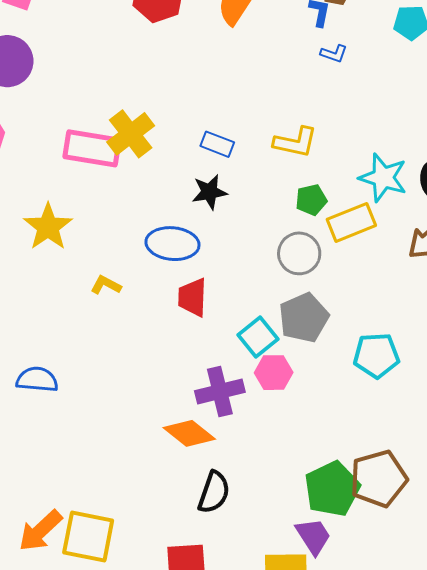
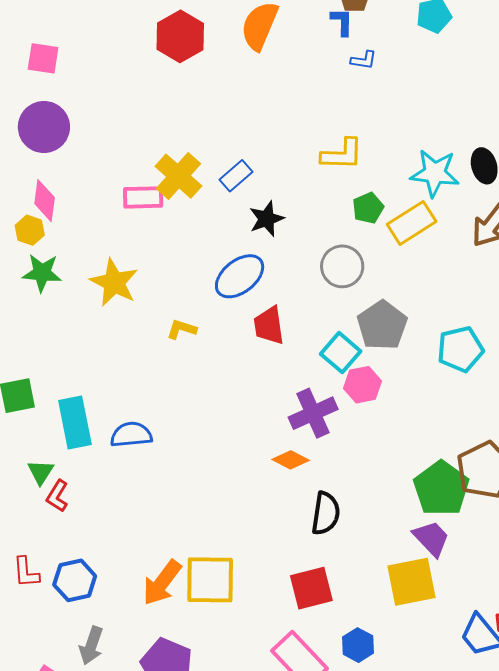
blue rectangle: (217, 144) -> (236, 176), moved, turned -52
pink rectangle: (92, 148) -> (143, 197), size x0.7
blue ellipse: (172, 244) -> (240, 276), turned -33
gray circle: (299, 253) -> (342, 266), moved
orange diamond: (189, 433) -> (291, 460), size x0.7

